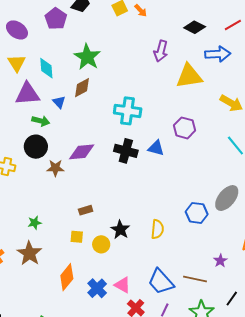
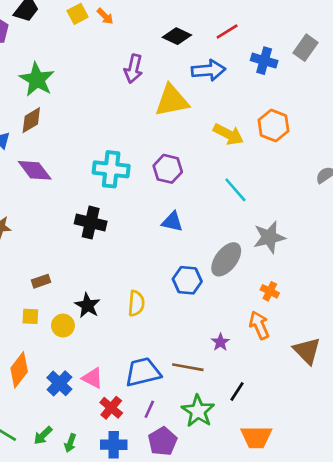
cyan cross: (128, 111) -> (111, 169), moved
blue triangle: (156, 148) -> (172, 222), moved
black cross: (126, 151) -> (91, 223), moved
purple diamond: (82, 152) -> (35, 170), moved, turned 60
blue trapezoid: (161, 282) -> (143, 372), turned 120

